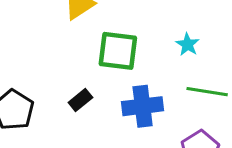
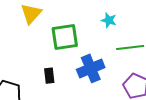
black rectangle: (80, 100) -> (49, 76), turned -42

